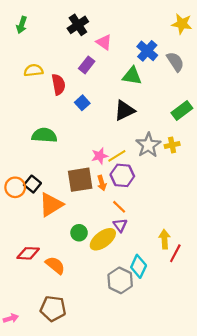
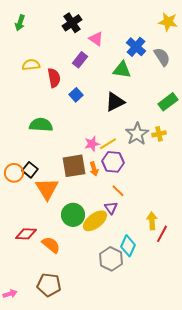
orange triangle: (51, 205) -> (47, 189), turned -30
orange line: (119, 207) -> (118, 191), moved
green circle: (79, 233) -> (73, 215), size x1.5

